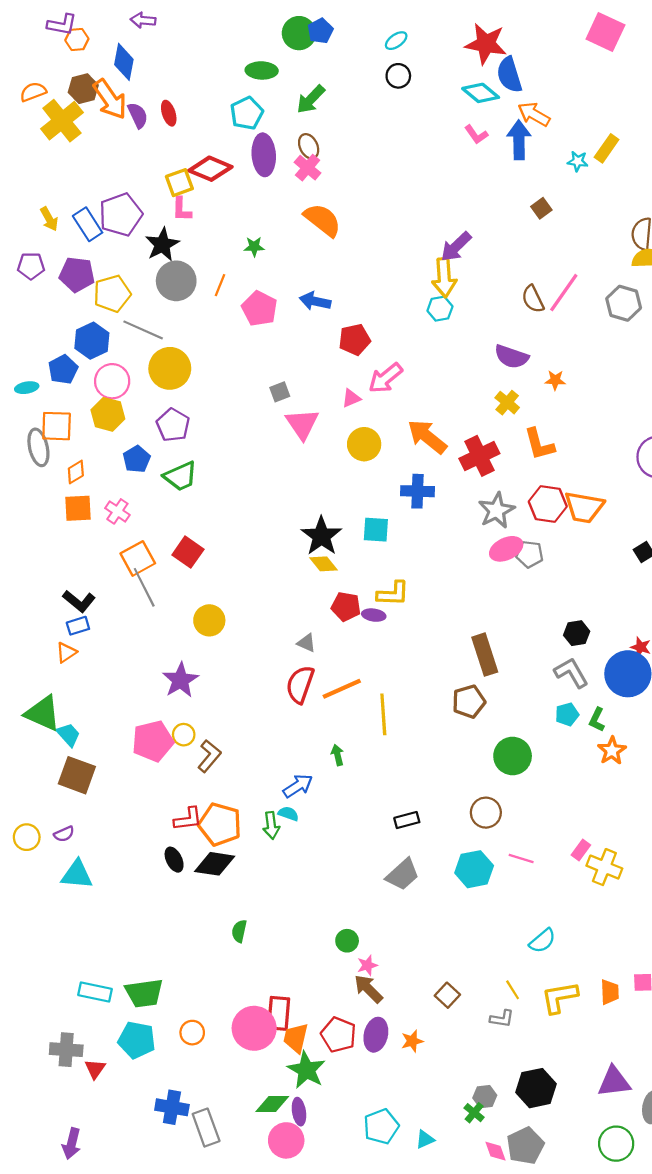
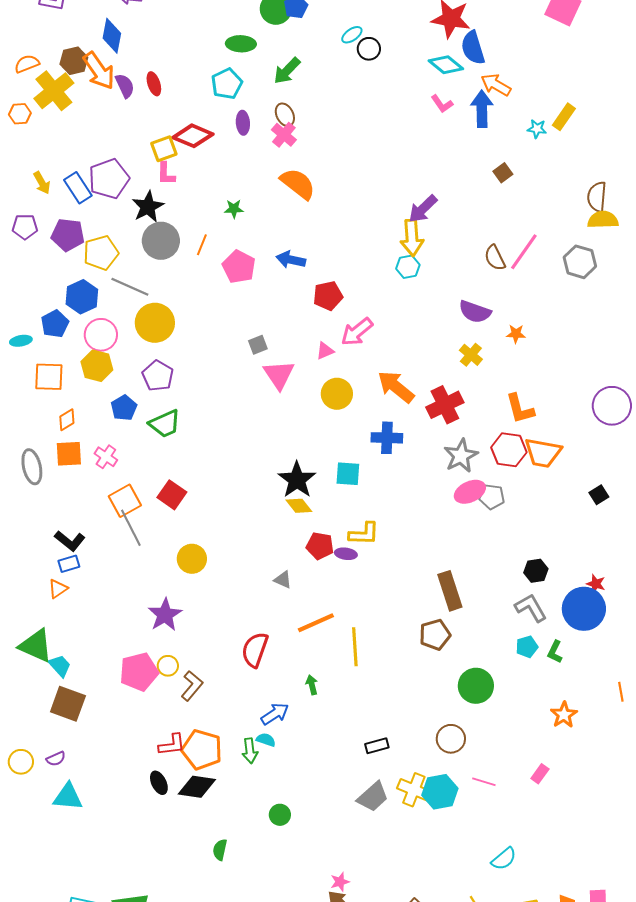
orange hexagon: (77, 40) -> (20, 114), moved
cyan ellipse: (396, 41) -> (352, 35), moved
purple ellipse: (264, 155) -> (243, 123), size x0.6
orange L-shape: (539, 444) -> (520, 409), moved
gray ellipse: (38, 447) -> (32, 467), moved
red semicircle: (300, 684) -> (255, 650), moved
orange star: (612, 751) -> (564, 715), moved
yellow cross: (604, 867) -> (414, 790), moved
green circle: (347, 941) -> (280, 815), moved

